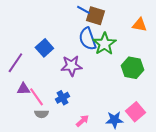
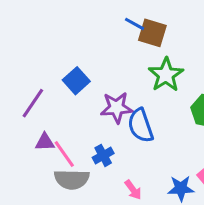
blue semicircle: (87, 39) -> (141, 126), moved
gray semicircle: (41, 114) -> (72, 179), size x1.6
pink arrow: (82, 121) -> (133, 190), turned 96

